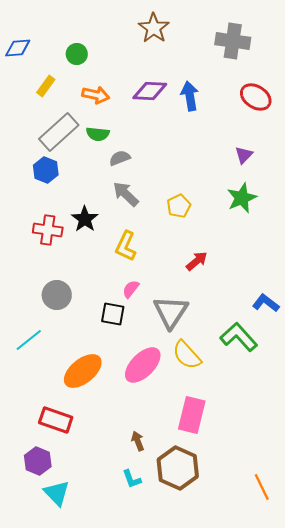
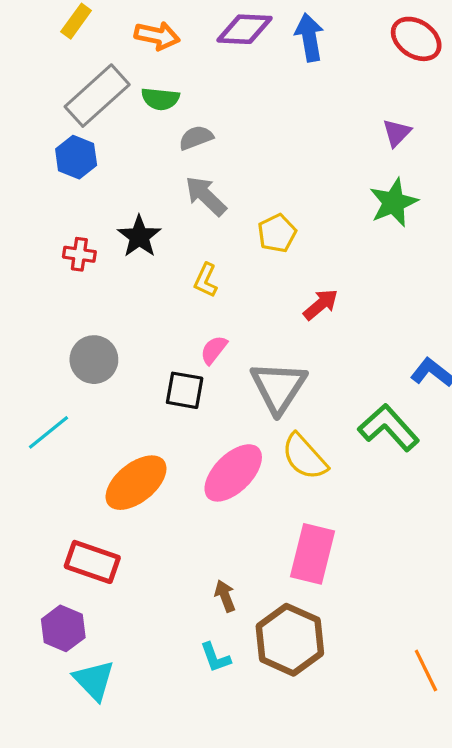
yellow pentagon: (179, 206) -> (277, 233), moved
red cross: (48, 230) -> (79, 254), size x0.7
yellow L-shape: (126, 246) -> (206, 280), size x0.7

